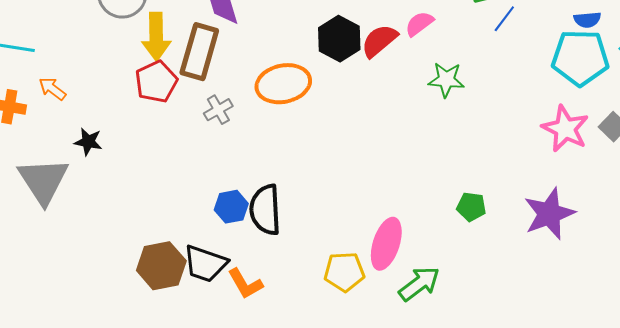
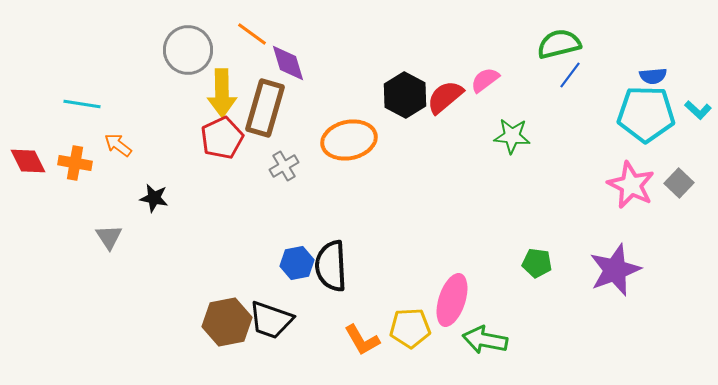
gray triangle: (43, 181) -> (109, 237), size x0.5
orange L-shape: (245, 284) -> (362, 340), moved
green arrow: (419, 284) -> (485, 340), turned -132

